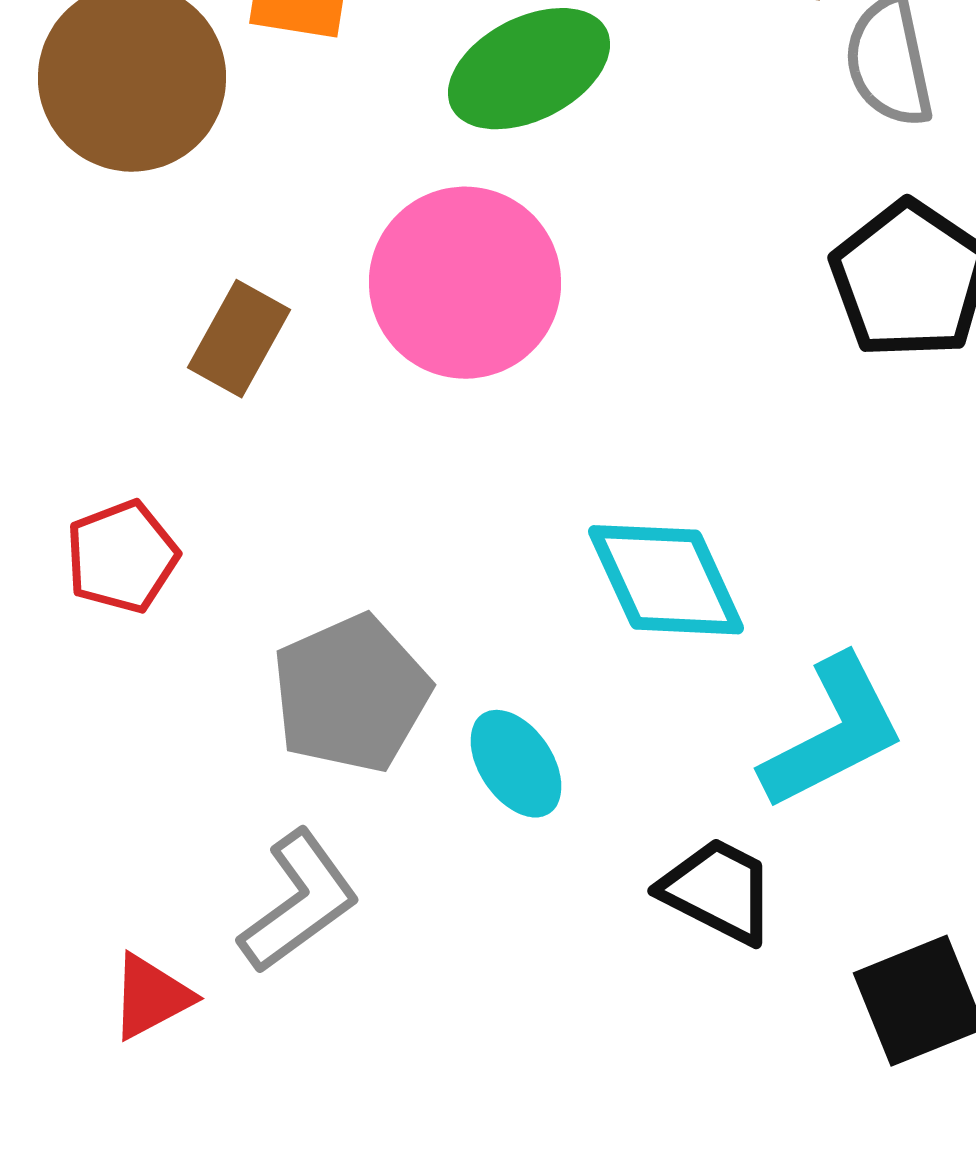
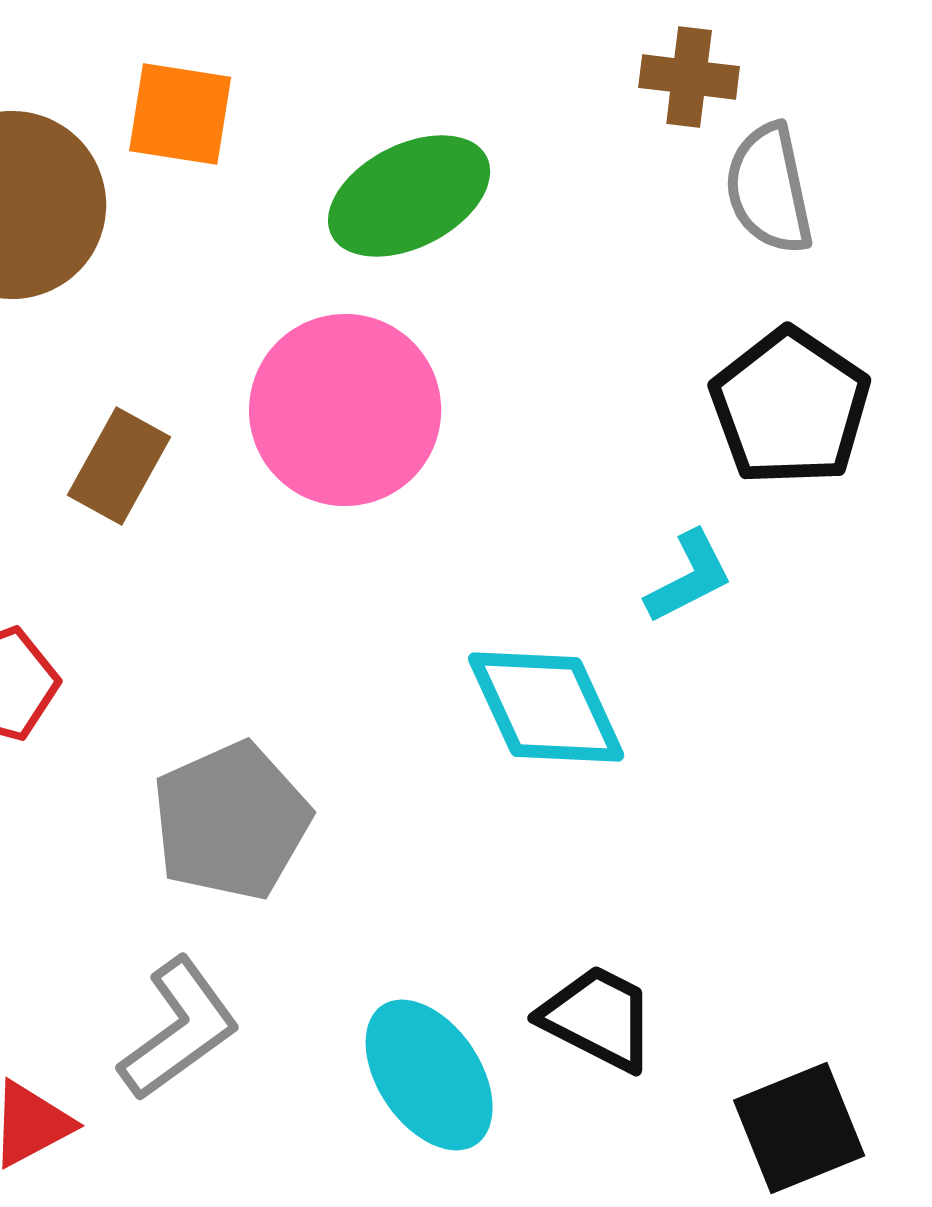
cyan L-shape: (833, 733) -> (689, 577), moved, size x0.6
cyan ellipse: (516, 764) -> (429, 1075), moved, size x1.4

